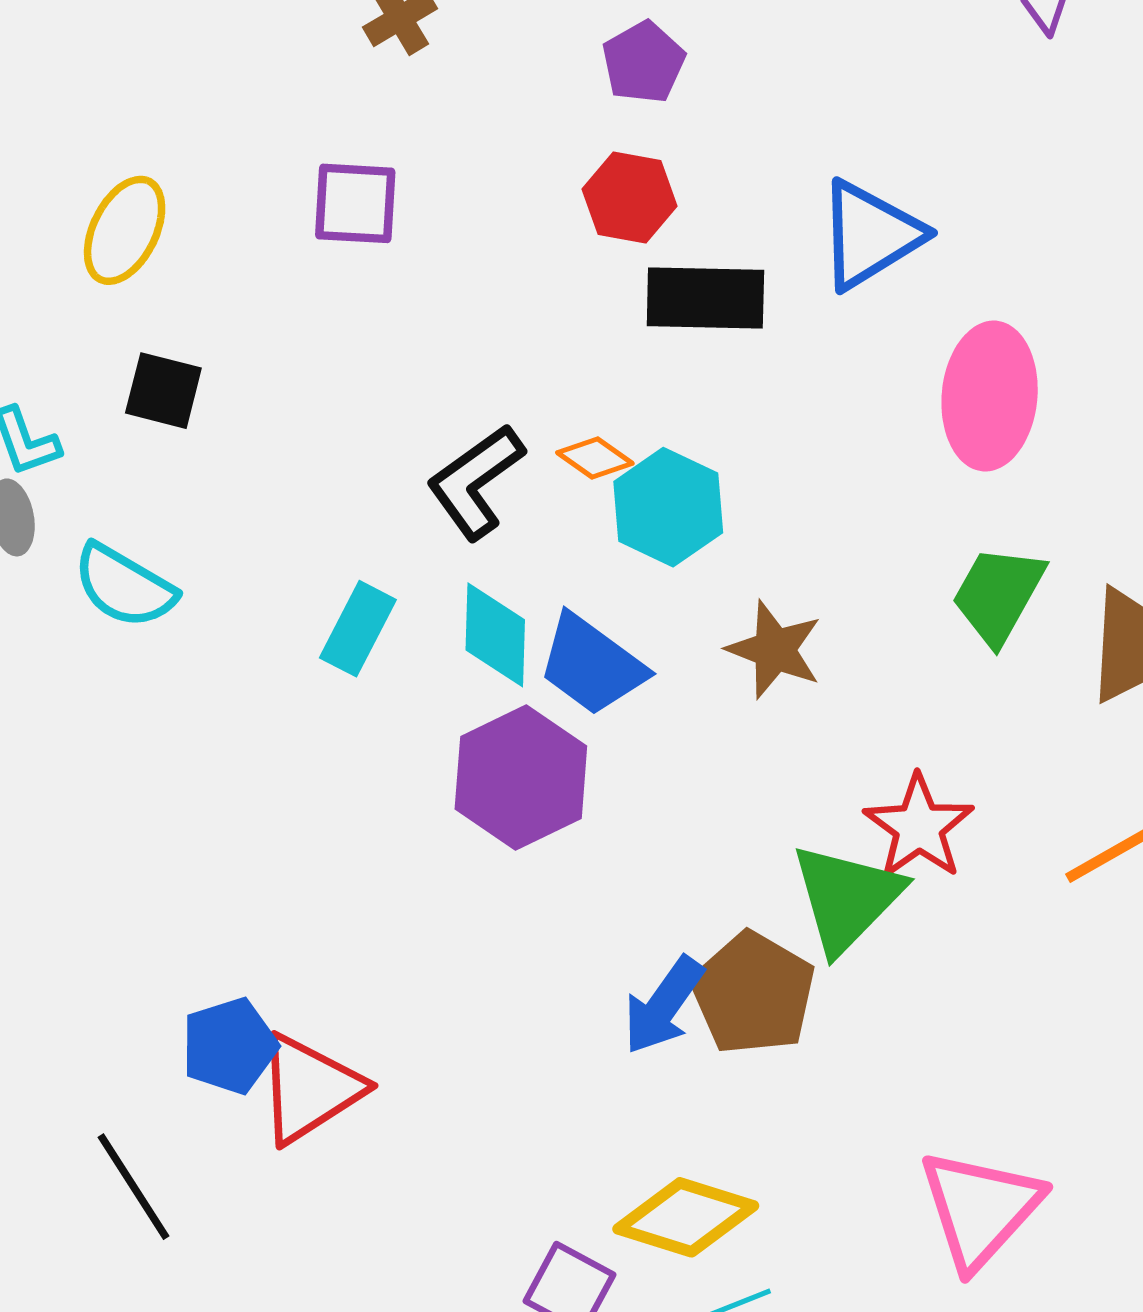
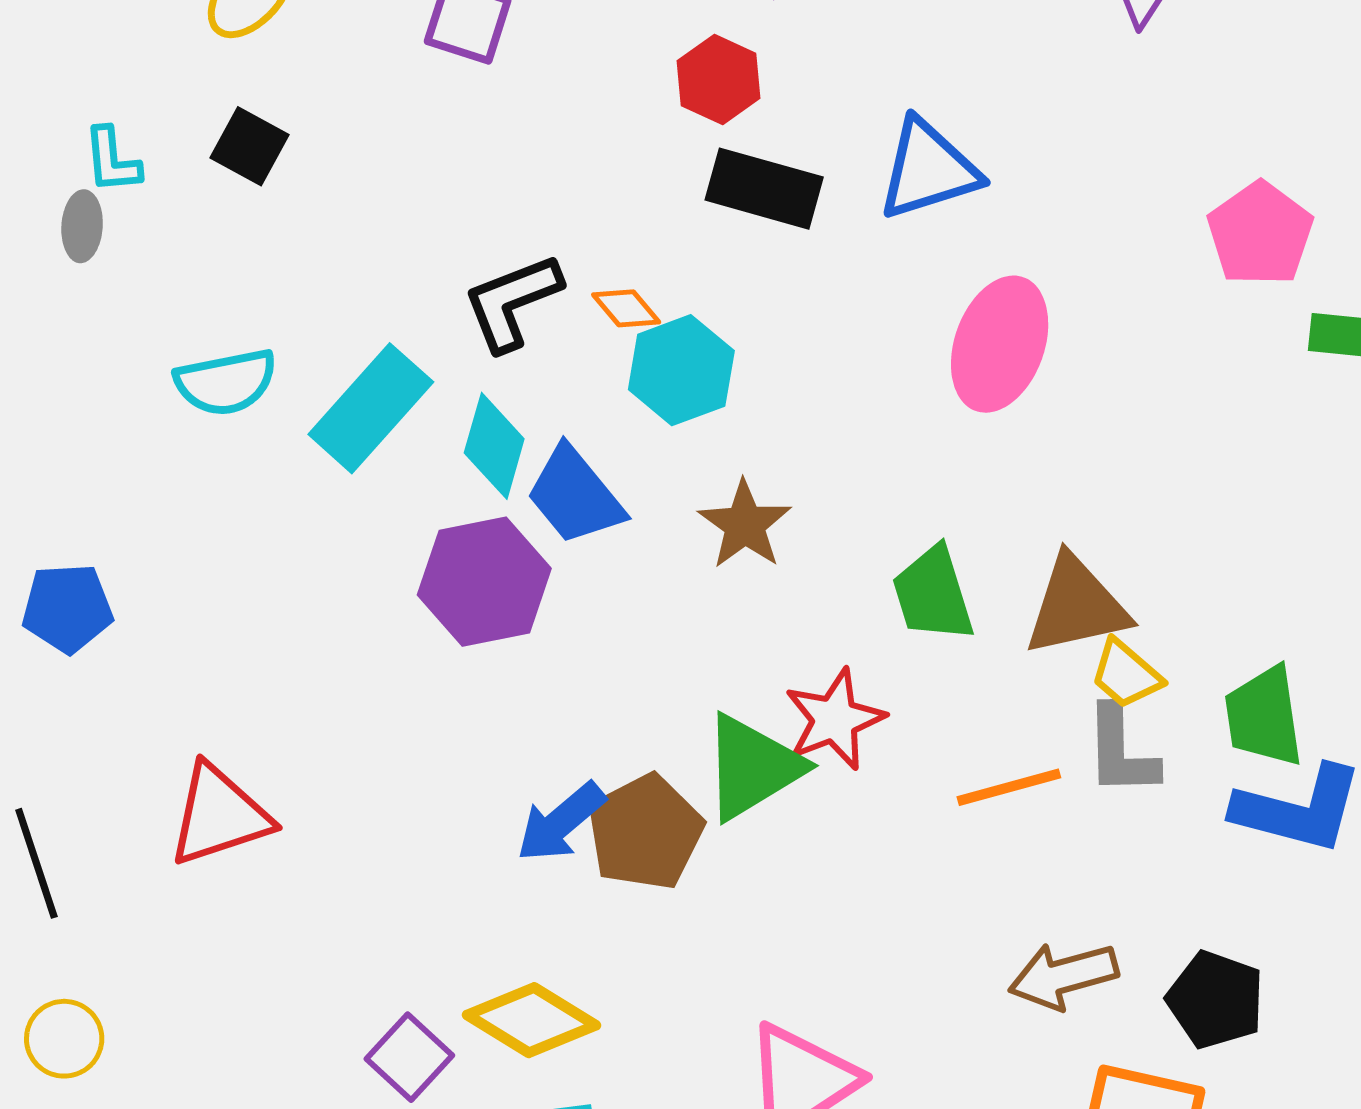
cyan semicircle: (124, 586) -> (226, 382), moved, turned -56
green trapezoid: (998, 595) -> (933, 594), moved, turned -61
cyan rectangle: (358, 629) -> (371, 408), size x1.5
blue pentagon: (229, 1046) -> (67, 608), moved

